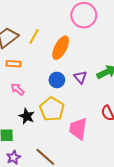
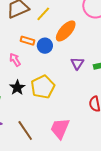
orange rectangle: (13, 64) -> (27, 41), moved
blue circle: (57, 80) -> (45, 46), moved
pink trapezoid: (78, 129) -> (60, 128), moved

